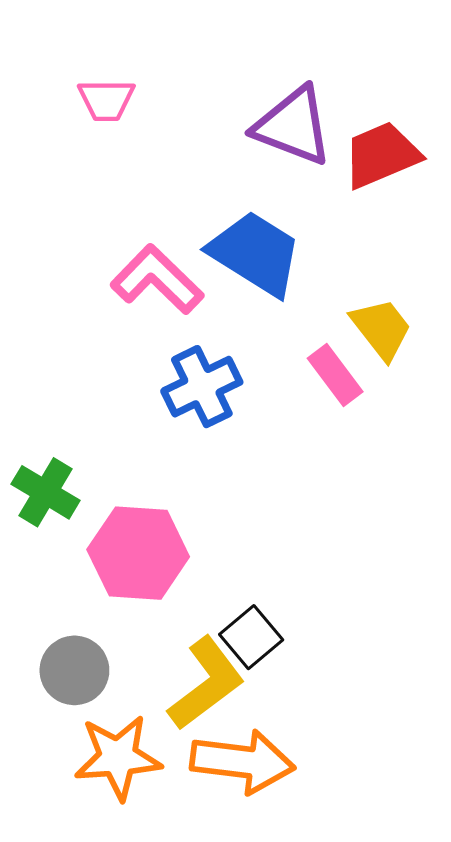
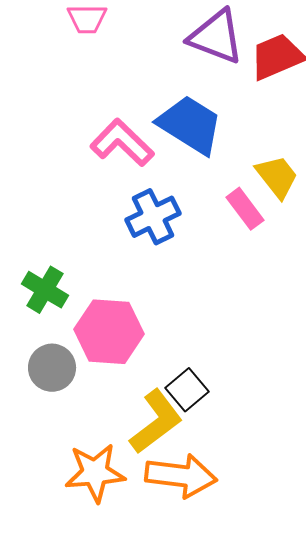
gray circle: (74, 670) -> (52, 368), moved

